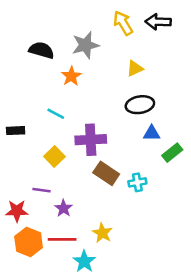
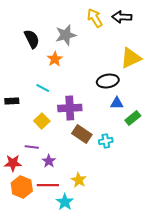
black semicircle: (41, 50) -> (32, 39), turned 48
yellow triangle: (135, 68) -> (131, 58), moved, size x1.6

